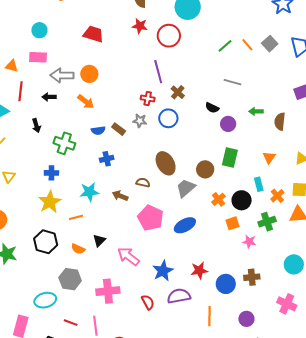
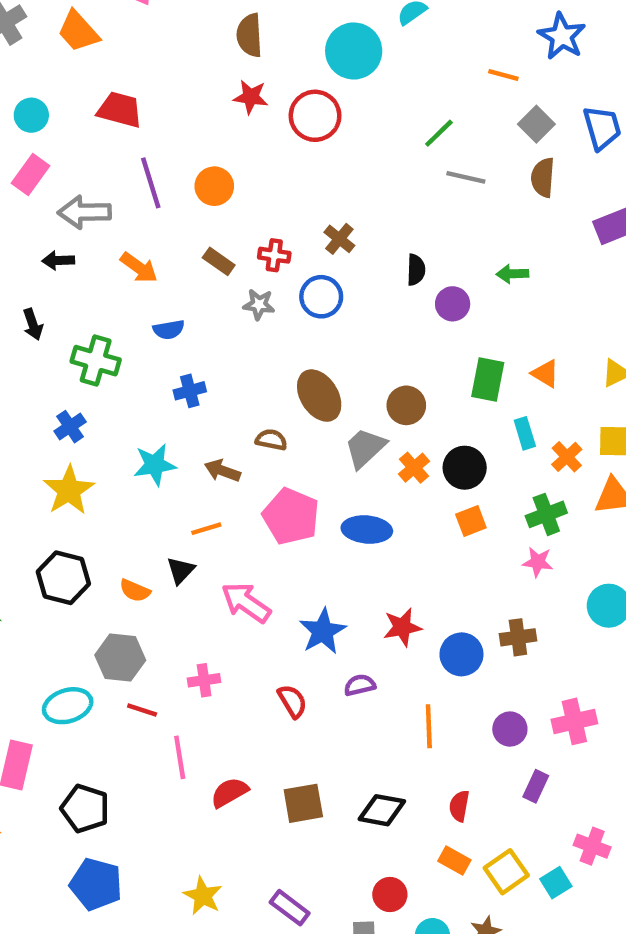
red trapezoid: (93, 34) -> (120, 110), moved
orange line: (247, 45) -> (503, 75), moved, turned -32
pink rectangle: (38, 57) -> (30, 174), turned -54
purple line: (158, 72) -> (151, 183), moved
orange circle: (89, 74) -> (214, 186), moved
gray line: (232, 82) -> (466, 177), moved
black semicircle: (212, 108) -> (416, 270), turned -112
brown semicircle: (280, 121) -> (543, 178), moved
brown rectangle: (119, 129) -> (219, 261), moved
green rectangle: (230, 157) -> (488, 379), moved
orange triangle: (269, 157) -> (545, 374), turned -32
blue cross: (51, 173) -> (70, 427), turned -32
orange cross: (218, 199) -> (414, 468), moved
black circle: (242, 200) -> (465, 468), moved
orange line: (76, 217) -> (206, 529), moved
blue ellipse: (185, 225) -> (367, 529), turned 35
pink star: (249, 242) -> (538, 562), moved
pink cross: (108, 291) -> (204, 680), size x0.6
purple semicircle: (179, 296) -> (360, 685), size x0.6
pink cross: (287, 304) -> (574, 721), moved, turned -36
red line: (71, 323) -> (142, 710), moved

